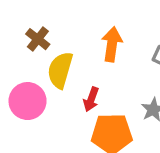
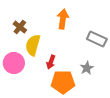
orange arrow: (112, 44) -> (63, 19), moved

